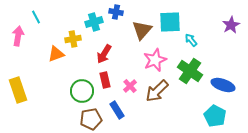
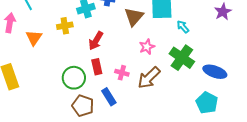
orange triangle: (56, 54) -> (34, 38), moved, turned -36
pink star: (155, 60) -> (147, 47), size x0.7
pink cross: (130, 86) -> (122, 73), turned -32
brown pentagon: (91, 119) -> (83, 106), turned 30

